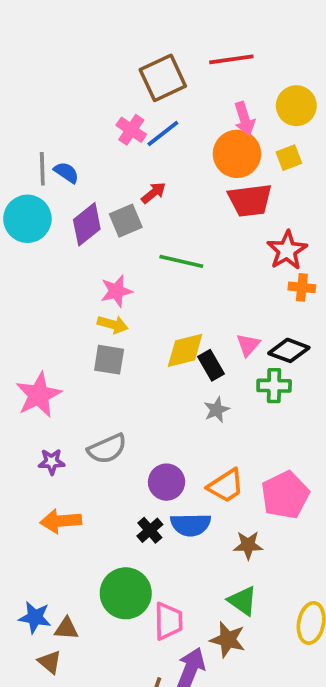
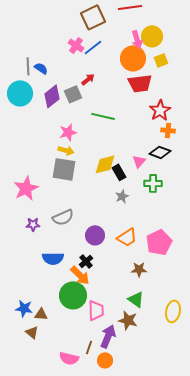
yellow circle: (296, 106) -> (152, 36), moved
black diamond: (289, 350) -> (160, 152), moved
gray square: (109, 360) -> (64, 169), size x1.4
orange arrow: (61, 521) -> (80, 275), moved, turned -130
blue semicircle: (191, 525) -> (53, 258), moved

